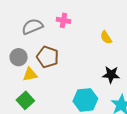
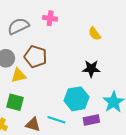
black star: (111, 75) -> (91, 69), moved
green square: (25, 100) -> (15, 102), turned -30

